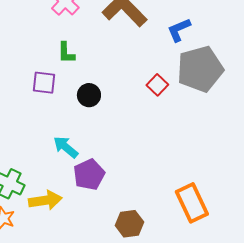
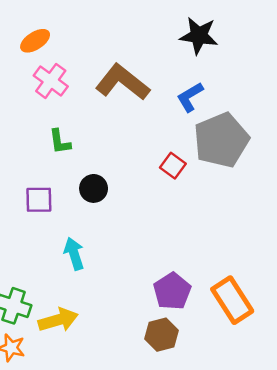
purple square: (44, 83) -> (39, 200), moved
cyan arrow: (66, 147) -> (74, 254), turned 40
purple pentagon: (89, 175) -> (172, 291), moved

